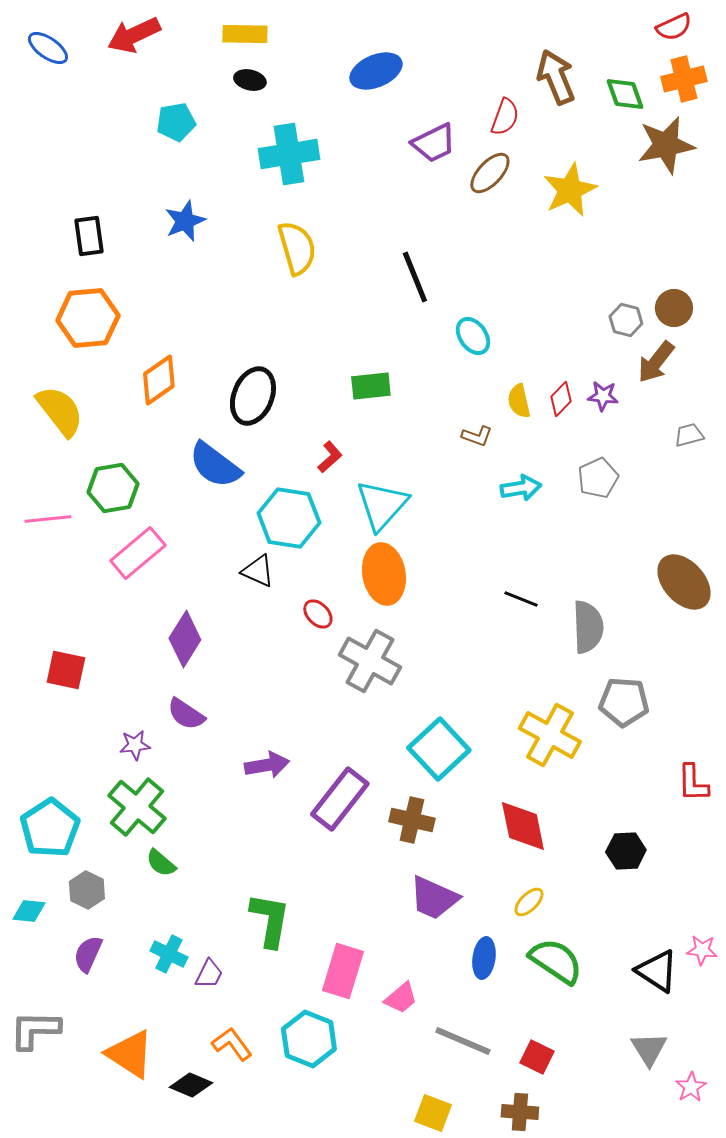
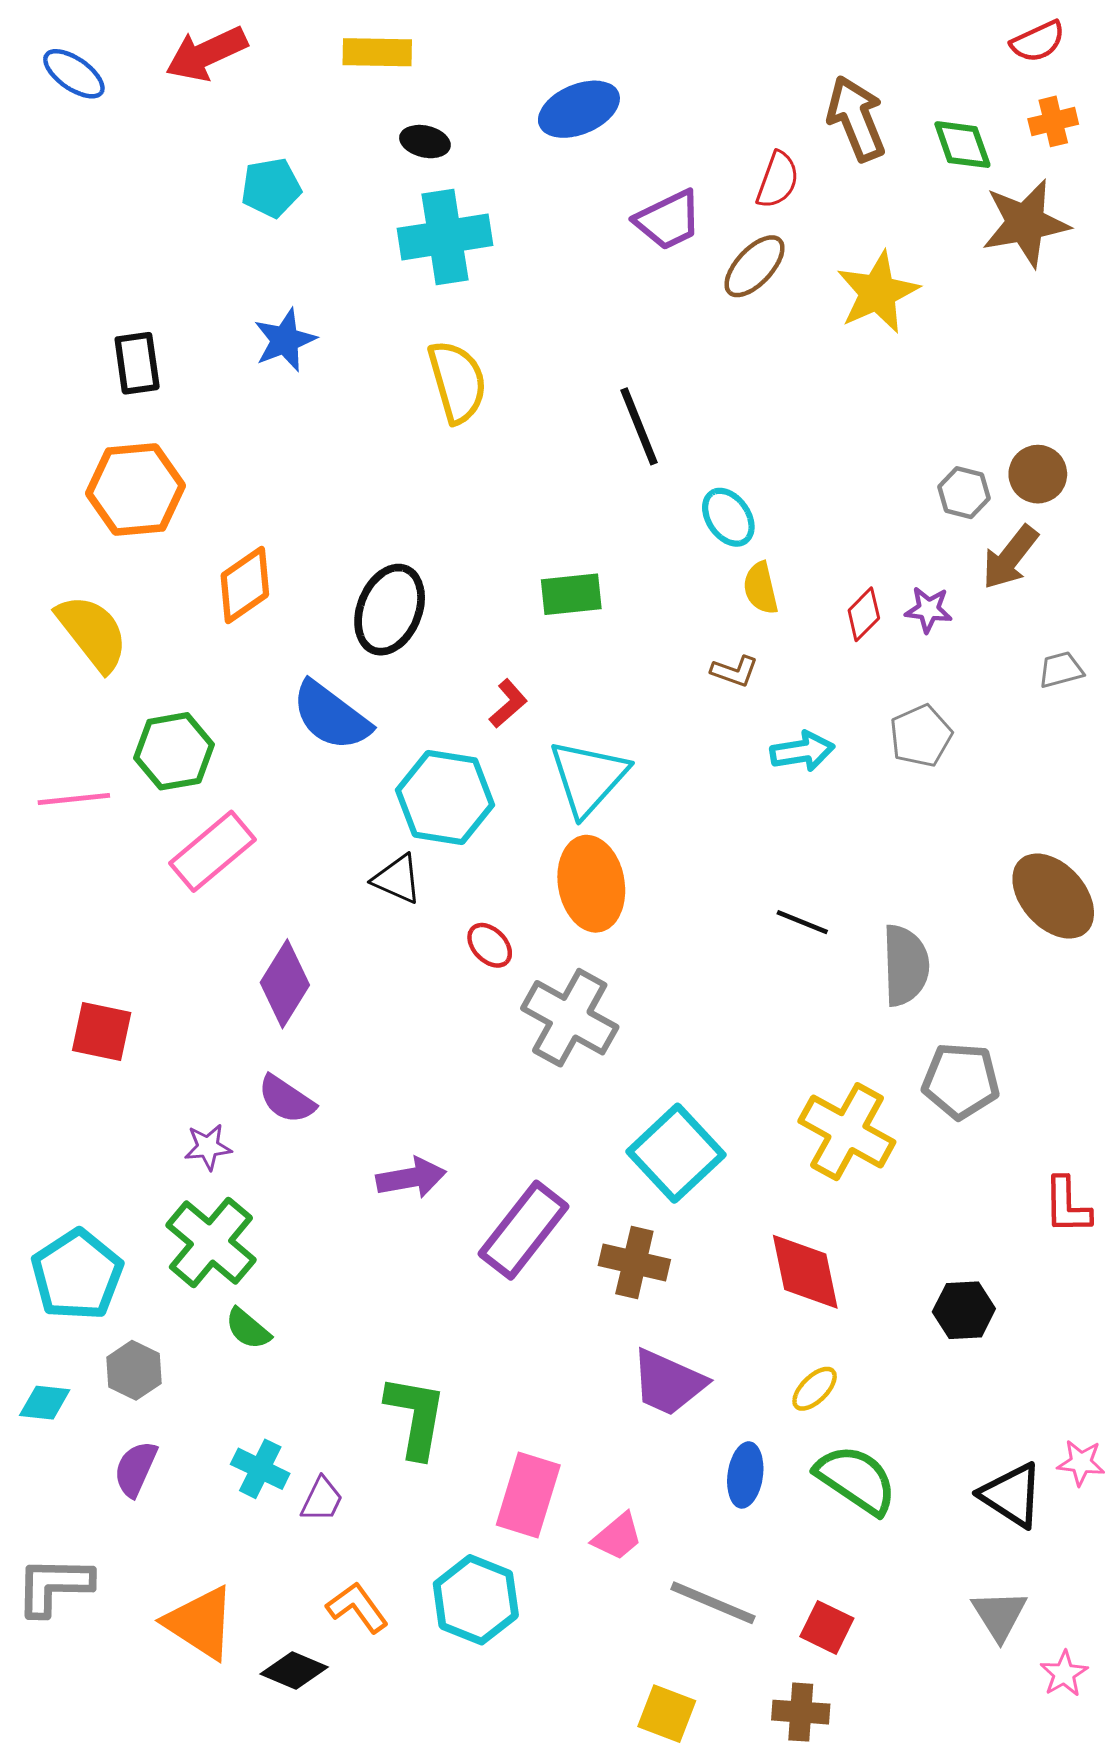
orange cross: (684, 79) -> (1053, 121), size x0.7
black ellipse: (250, 80) -> (425, 142), moved
yellow semicircle: (519, 401) -> (761, 588), moved

